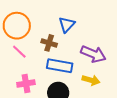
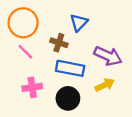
yellow arrow: (91, 80) -> (105, 85), turned -42

